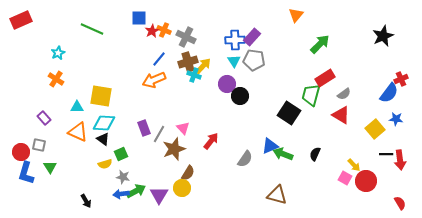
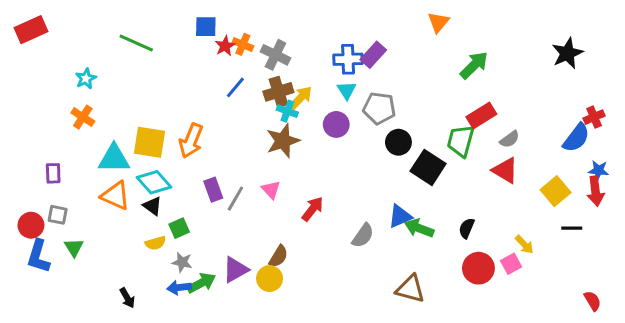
gray pentagon: (254, 60) -> (379, 108), moved
orange arrow: (154, 80) -> (191, 141), moved, turned -45
black circle: (240, 96) -> (398, 142), moved
cyan triangle: (77, 107) -> (114, 159), size x1.6
purple rectangle: (44, 118) -> (53, 173), moved, turned 40
blue star: (396, 119) -> (598, 170), moved
cyan diamond: (104, 123) -> (154, 182), turned 45
brown star: (174, 149) -> (283, 141), moved
red arrow: (400, 160) -> (596, 191), moved
pink square: (345, 178) -> (511, 264), turned 32
red circle: (366, 181) -> (478, 268), moved
purple triangle: (159, 195) -> (235, 270), moved, turned 30

